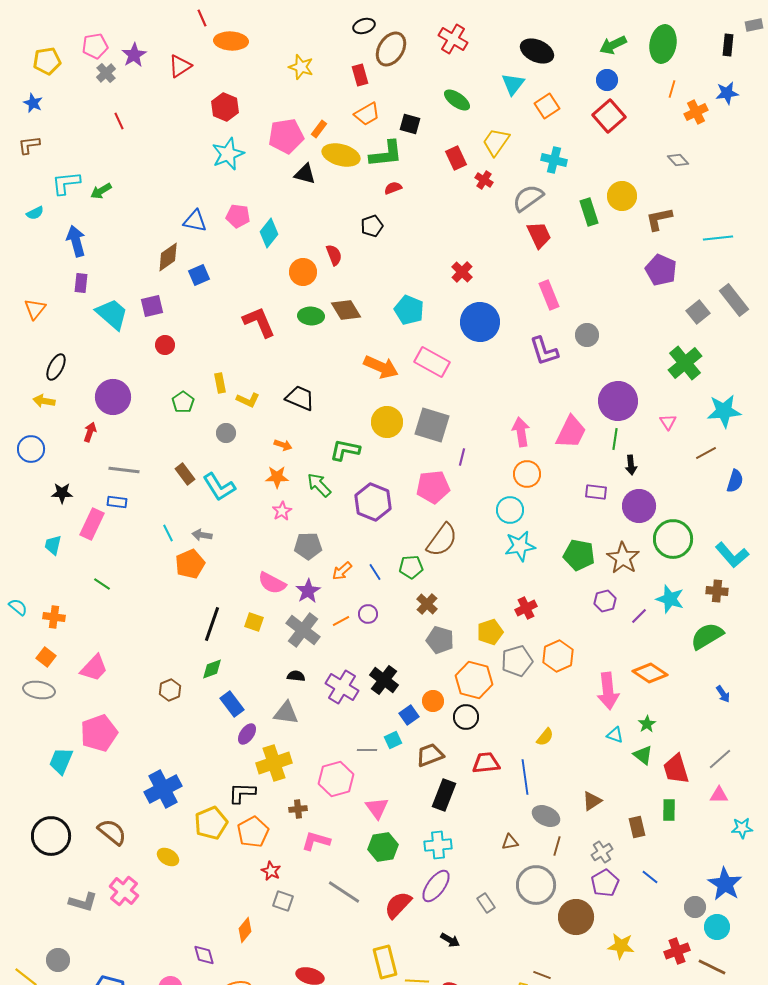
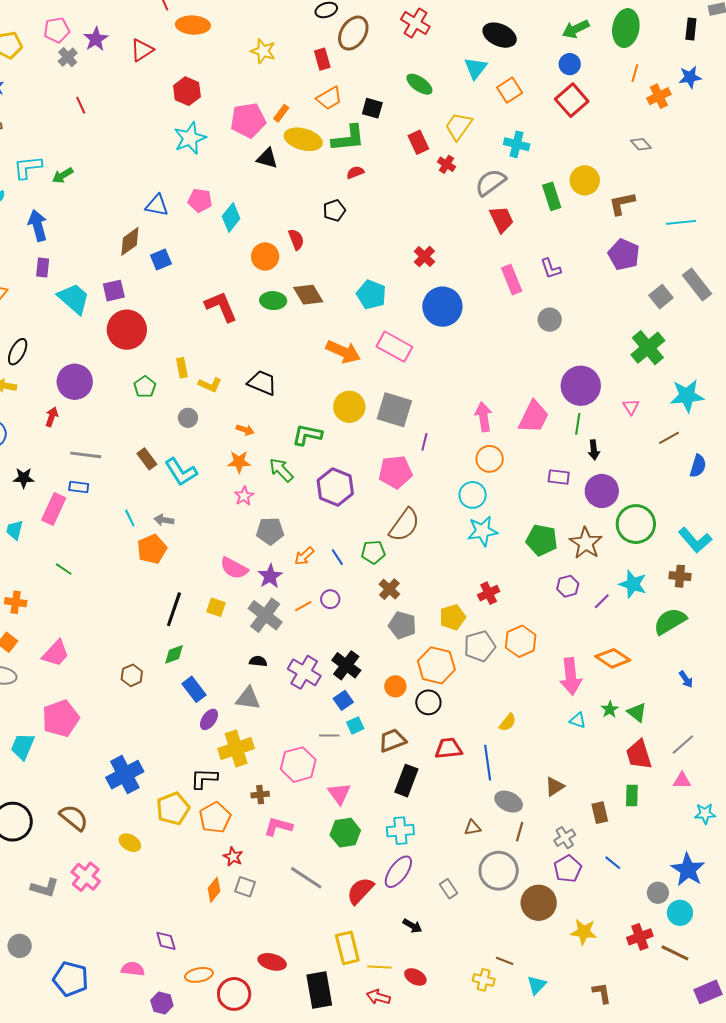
red circle: (165, 345) -> (127, 330), size x2.0
purple L-shape: (544, 351) -> (551, 269), moved, size x0.7
blue square: (409, 715) -> (343, 700), moved
green triangle: (643, 755) -> (637, 712), moved
orange diamond: (245, 930) -> (214, 890), moved

